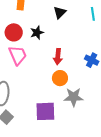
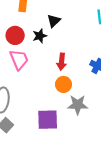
black triangle: (60, 12) -> (54, 21), moved

